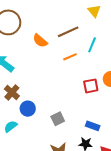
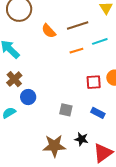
cyan line: (92, 45) -> (100, 41), turned 42
gray square: (58, 119) -> (66, 110), moved, turned 32
blue rectangle: (93, 126) -> (98, 113), moved

